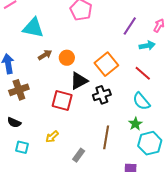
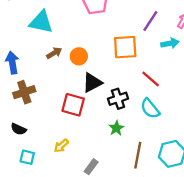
orange square: (106, 64) -> (125, 47), moved, turned 35
red line: (143, 73) -> (151, 79), moved
cyan semicircle: (141, 101) -> (150, 109), moved
green star: (135, 124) -> (116, 128), moved
brown line: (106, 137) -> (138, 155), moved

